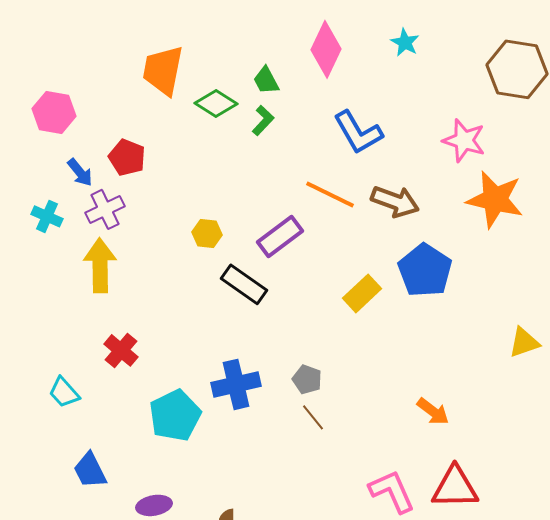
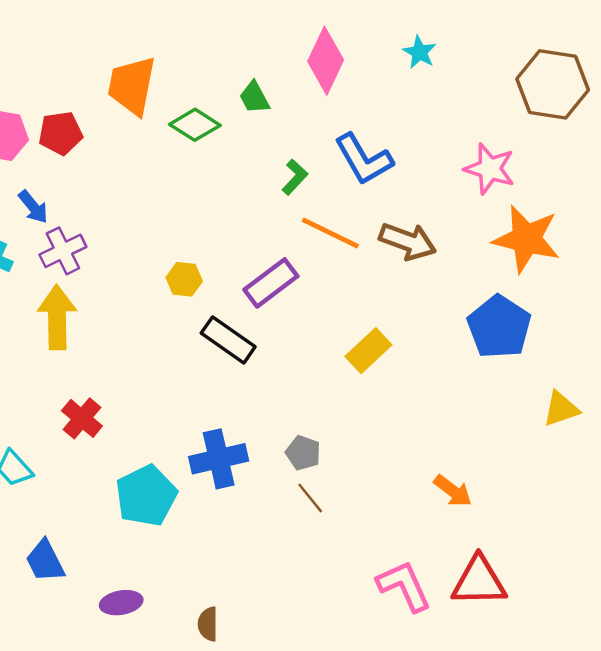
green L-shape: (263, 120) -> (295, 177), moved
red pentagon: (127, 157) -> (61, 133), moved, turned -30
blue pentagon: (425, 270) -> (499, 327), moved

